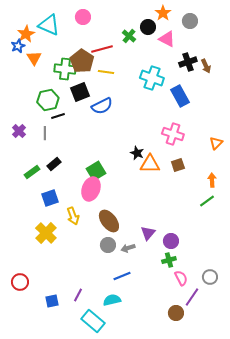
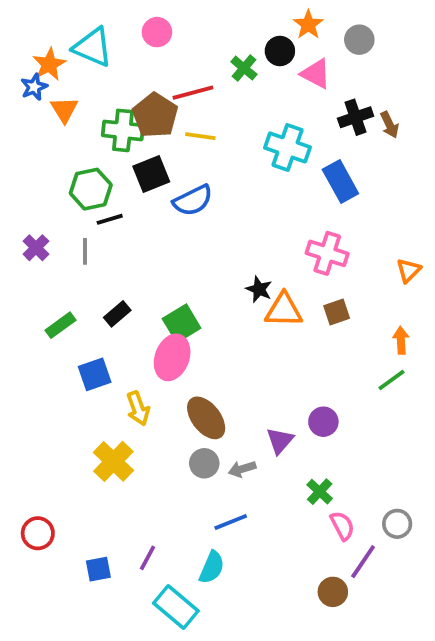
black rectangle: (54, 164) -> (117, 314), moved
yellow cross: (46, 233) -> (113, 461), moved
purple circle: (171, 241) -> (323, 422), moved
green cross: (169, 260) -> (320, 492), turned -32
cyan semicircle: (112, 300) -> (212, 567), turned 126

